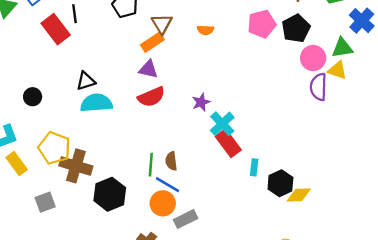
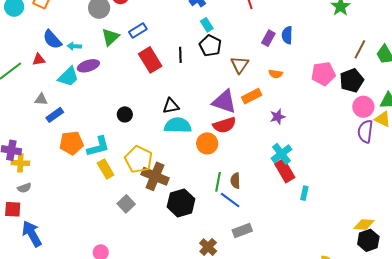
black line: (74, 14) -> (180, 55), moved
orange rectangle: (152, 42) -> (252, 96), moved
purple triangle: (148, 69) -> (224, 102), size x1.5
purple star: (201, 102) -> (278, 117), moved
black hexagon: (280, 183) -> (368, 240), moved
yellow diamond: (299, 195) -> (364, 224), moved
gray square: (45, 202) -> (126, 204), turned -30
orange circle: (163, 203) -> (207, 143), moved

